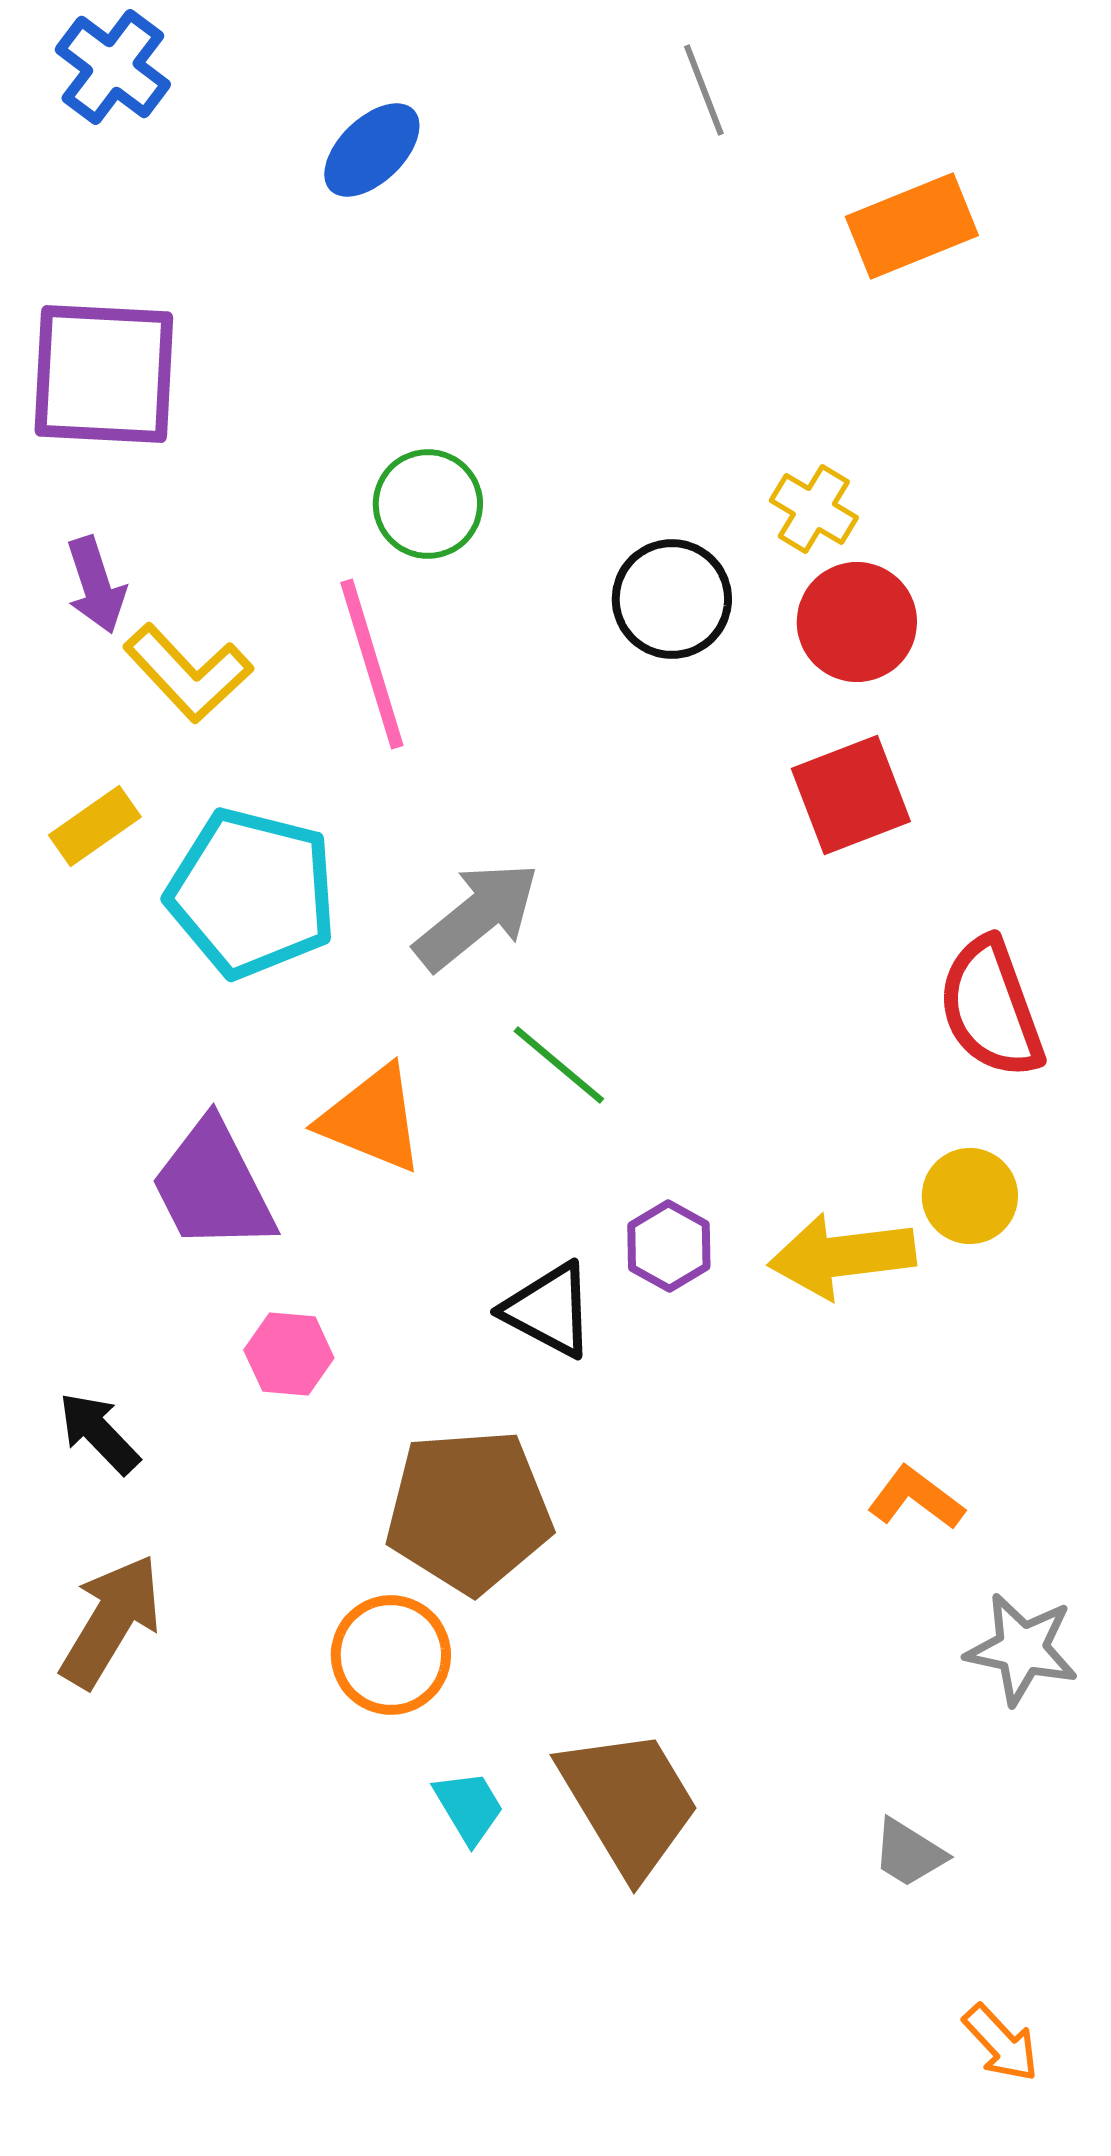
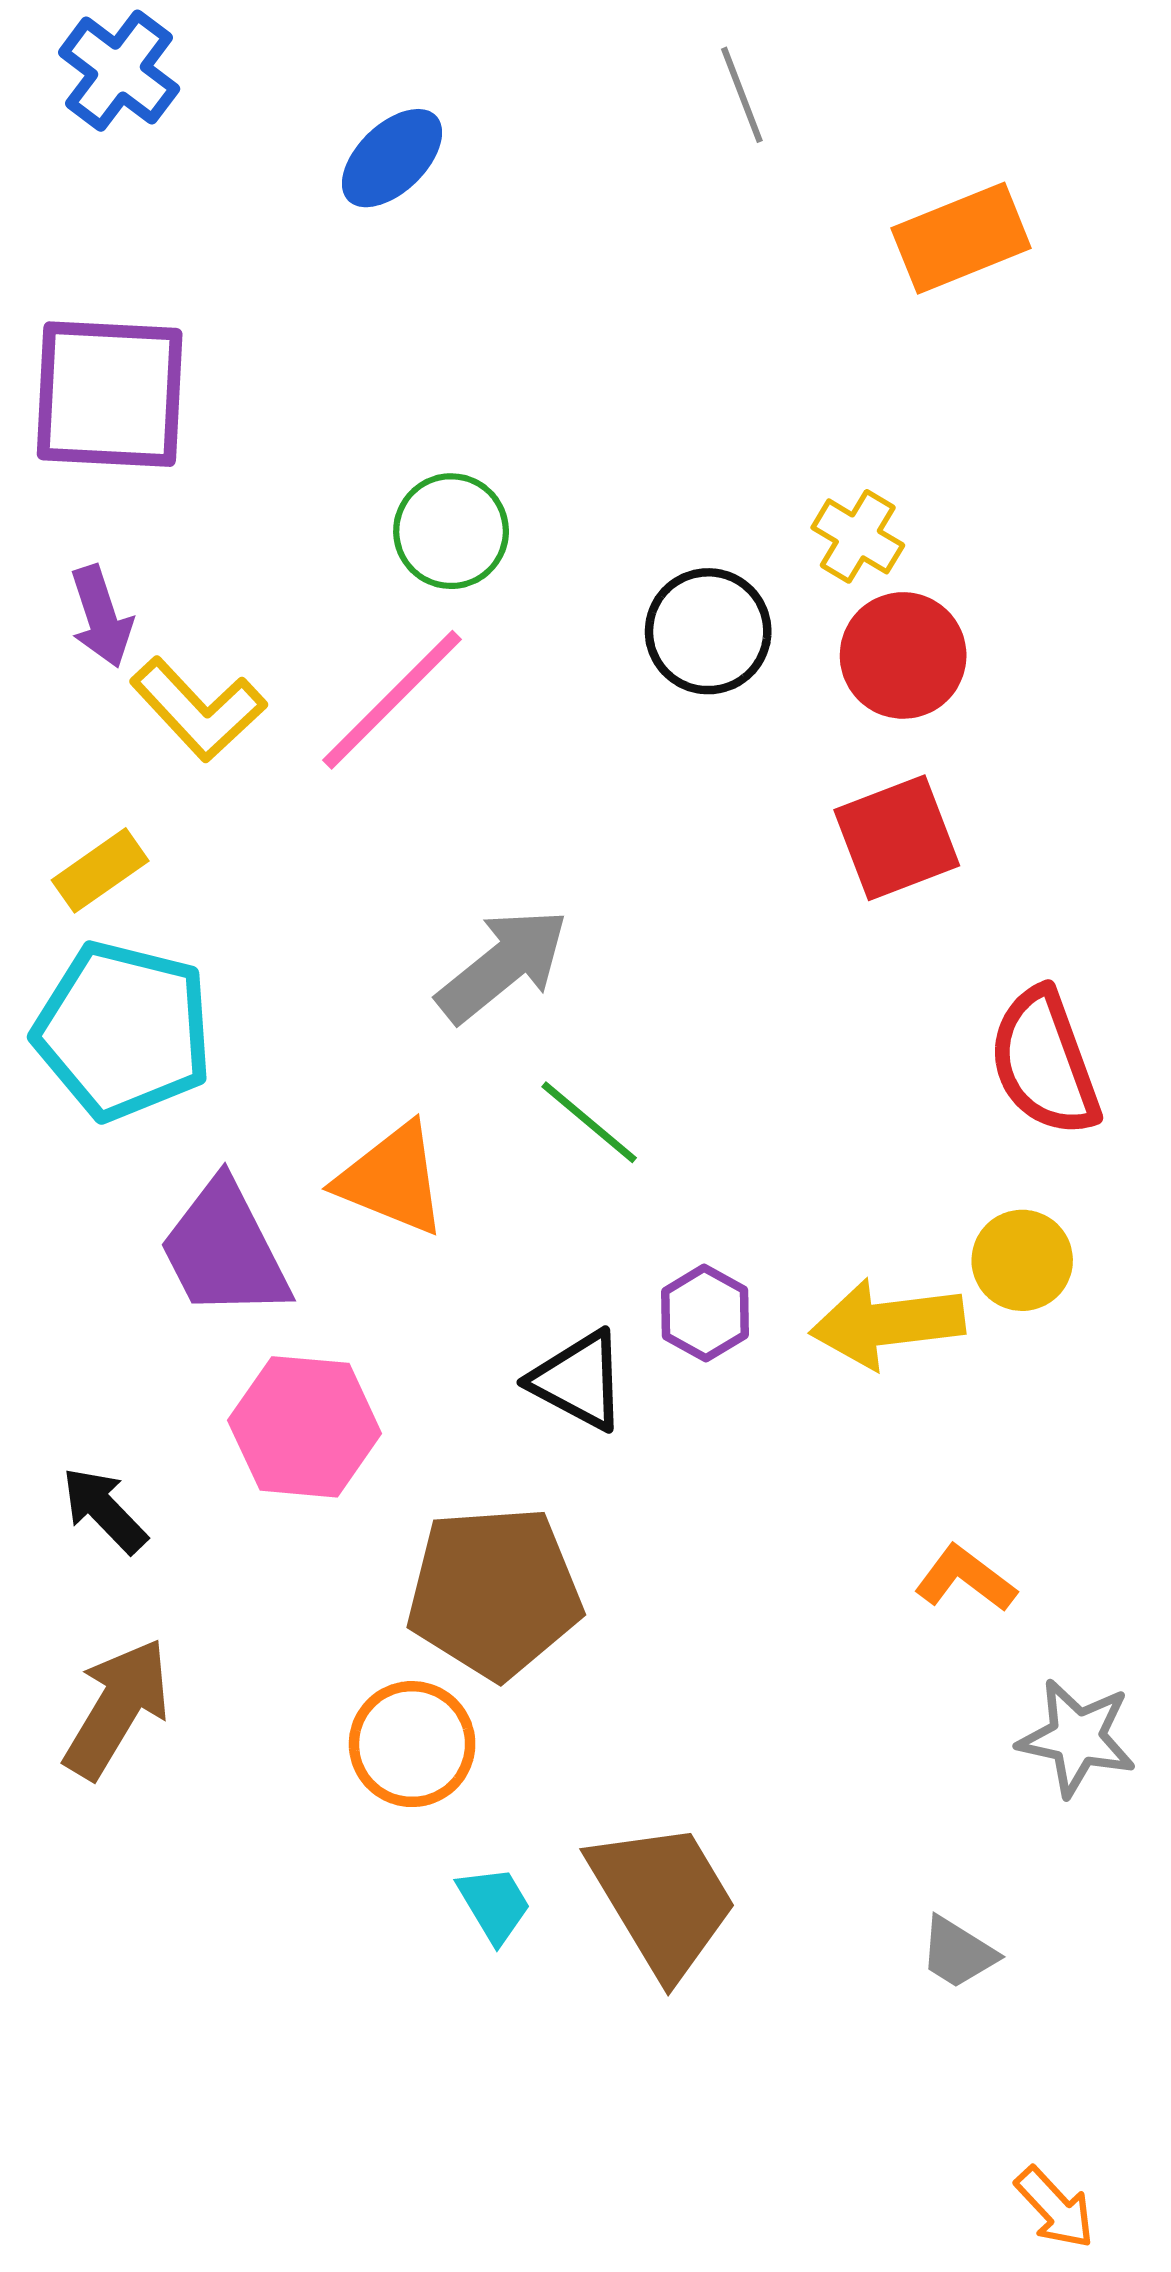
pink line: (372, 664) -> (392, 700), turned 62
cyan pentagon: (252, 893) -> (123, 1031), moved
pink hexagon: (289, 1354) -> (305, 1427), size x1.6
orange arrow: (1001, 2043) -> (1055, 2208), moved

